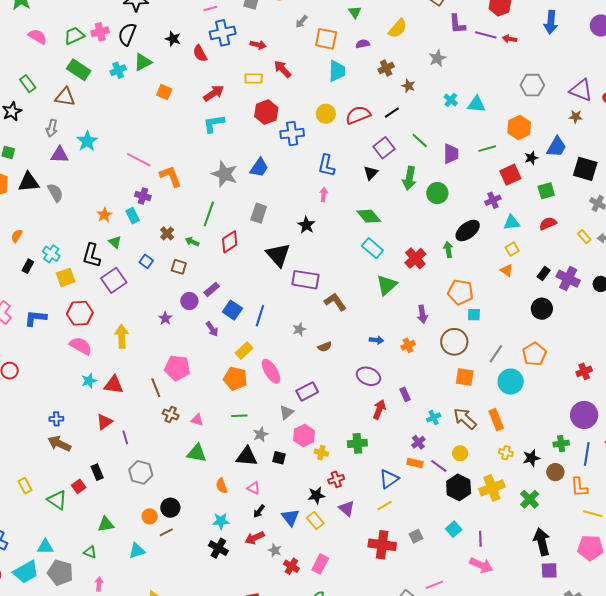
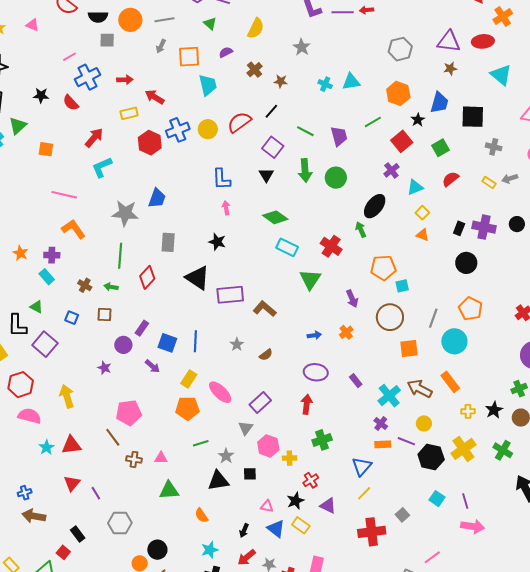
blue cross: (292, 134) -> (178, 130), moved
pink line: (139, 160) -> (64, 195), moved
orange star: (104, 215) -> (20, 253), moved
red arrow: (379, 409) -> (307, 404), moved
cyan cross: (434, 417) -> (389, 396), size x1.6
pink triangle: (254, 488) -> (267, 506), moved

